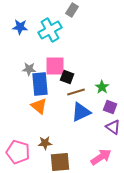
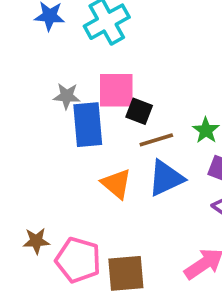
orange triangle: (39, 106) -> (116, 184), moved
brown star: (45, 143) -> (36, 241), moved
pink pentagon: (18, 152) -> (78, 260), moved

